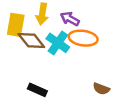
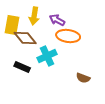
cyan cross: (58, 43) -> (47, 56), moved, turned 30
black rectangle: (37, 90) -> (22, 67), moved

